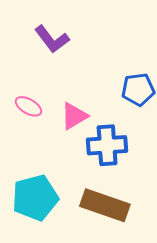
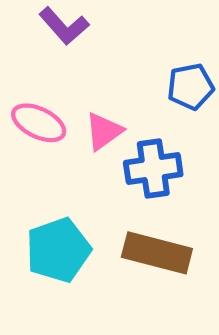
pink ellipse: (28, 106) -> (39, 123), size x1.4

